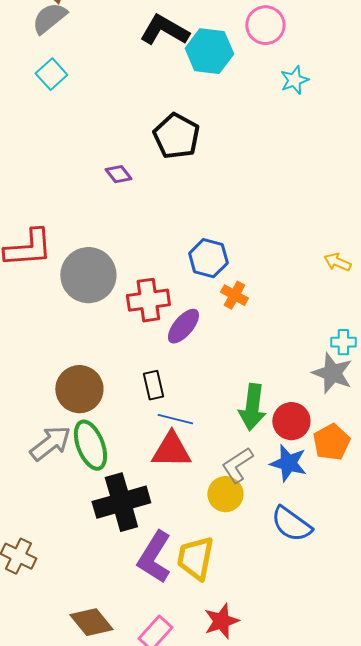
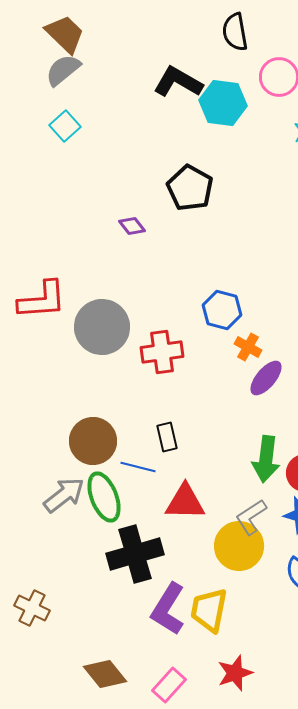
purple ellipse: (183, 326) -> (266, 378), moved
blue line: (175, 419) -> (138, 467), moved
yellow circle: (225, 494) -> (239, 546), size x1.4

